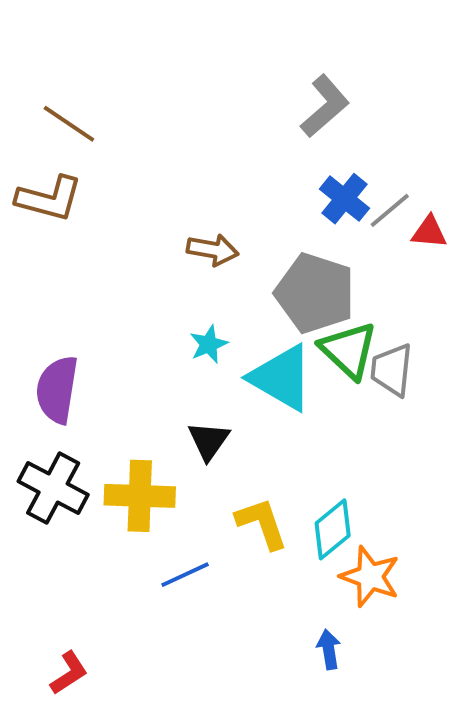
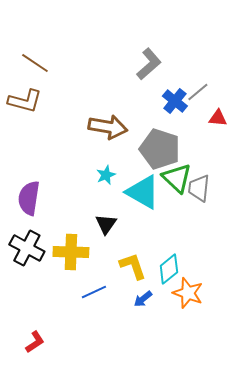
gray L-shape: (325, 106) -> (149, 64), moved
gray line: (390, 210) -> (198, 92), moved
brown arrow: (213, 250) -> (108, 127), size x1.5
blue arrow: (329, 649) -> (143, 299), moved, turned -120

